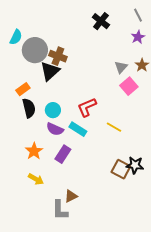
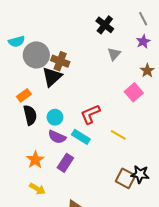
cyan semicircle: (16, 37) -> (17, 41), turned 49
gray triangle: (121, 67) -> (114, 54), moved

